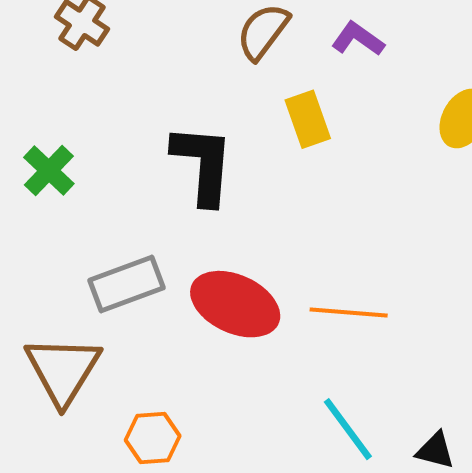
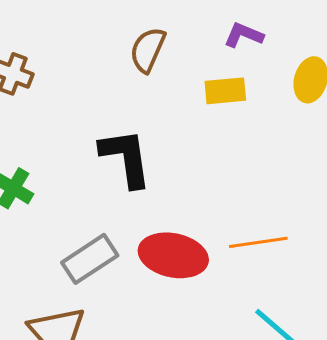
purple L-shape: (358, 39) -> (244, 35), moved
yellow rectangle: (308, 119) -> (225, 91), moved, turned -63

